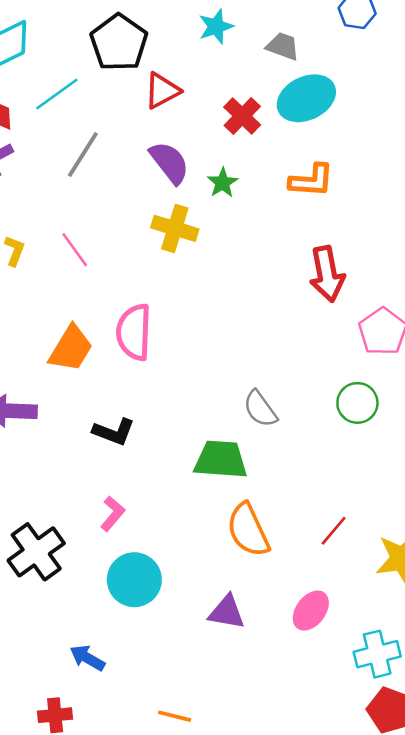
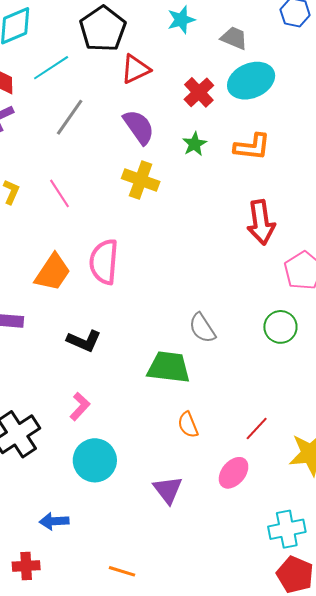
green star: (223, 183) -> (195, 144), moved
orange semicircle: (248, 530) -> (188, 425), size x0.6
pink ellipse: (311, 611) -> (234, 473), moved
purple triangle: (227, 612) -> (168, 490), turned 40
blue arrow: (87, 658) -> (54, 521), turned -36

